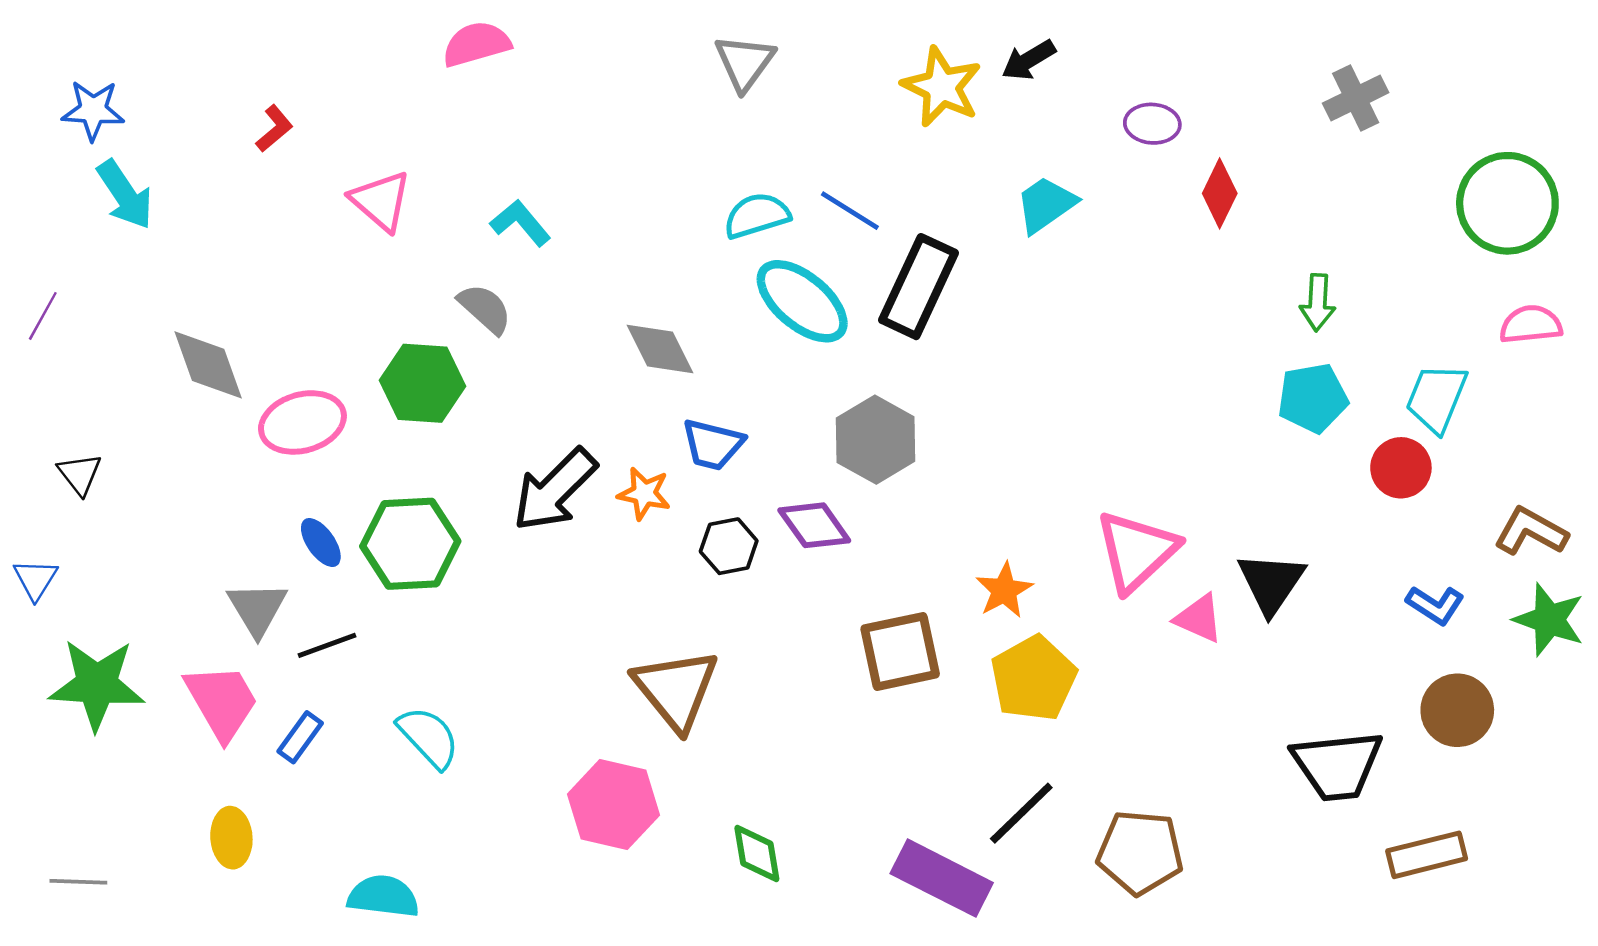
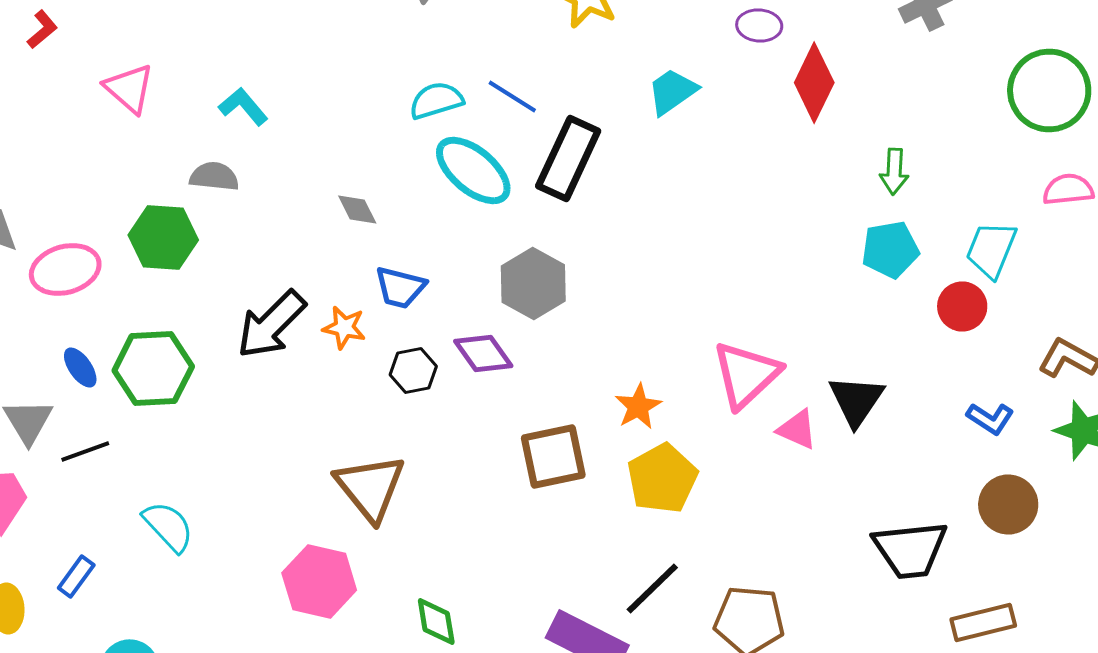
red diamond: (1220, 193) -> (814, 82), size x1.4
gray semicircle: (485, 309) -> (214, 176), turned -36
gray diamond: (660, 349) -> (357, 210), size x0.7
blue rectangle: (300, 737) -> (76, 576), moved

